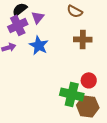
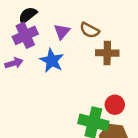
brown semicircle: (75, 11) -> (90, 30), moved
purple triangle: (38, 17) -> (62, 32), moved

